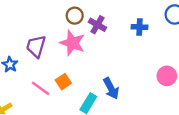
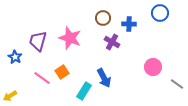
brown circle: (75, 16) -> (103, 18), moved
purple cross: (97, 25) -> (112, 42), moved

